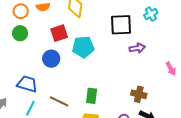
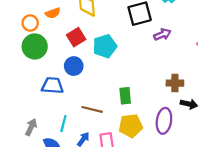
green circle: (20, 33) -> (35, 46), size x1.5
blue trapezoid: (27, 84) -> (52, 86), moved

